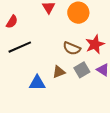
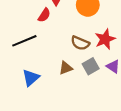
red semicircle: (12, 22) -> (44, 15), moved
blue triangle: (37, 83) -> (31, 78), moved, turned -42

